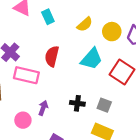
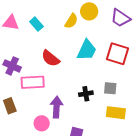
yellow circle: (112, 32) -> (89, 11), moved
red semicircle: (52, 56) -> (50, 58), turned -48
purple arrow: (43, 108) -> (56, 107), size x1.5

